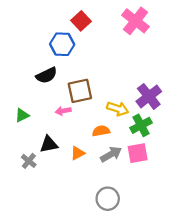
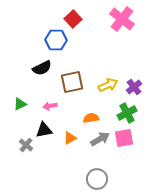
purple cross: (149, 96) -> (134, 87), size x0.7
yellow arrow: (118, 109) -> (108, 85), moved, turned -42
pink arrow: (63, 111) -> (50, 106), moved

